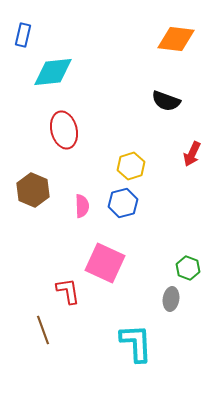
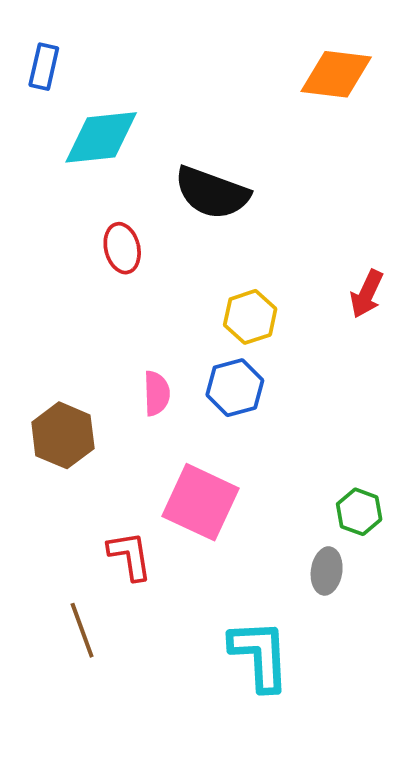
black semicircle: (166, 101) -> (212, 193), moved, size x1.4
red ellipse: (64, 130) -> (122, 248), size x0.7
brown hexagon: (33, 190) -> (63, 435), moved

